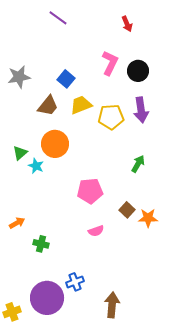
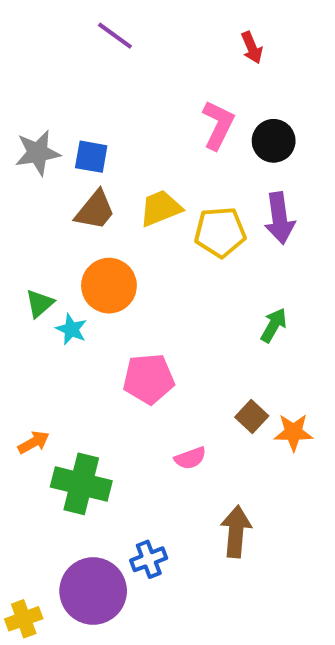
blue square: (66, 79) -> (91, 157), moved, turned -30
pink pentagon: (90, 191) -> (149, 379), moved
green cross: (41, 244) -> (81, 484), size x1.8
brown arrow: (112, 305) -> (236, 532), moved

